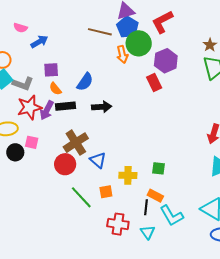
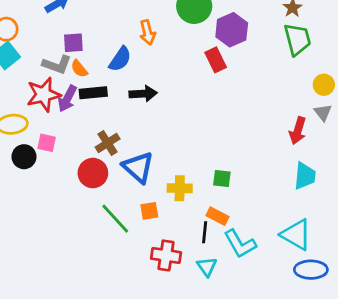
orange arrow: (122, 54) -> (147, 32), moved
gray L-shape: (23, 84) -> (57, 65), moved
brown cross: (76, 143) -> (108, 143), size x0.7
blue triangle: (98, 160) -> (138, 167), size x1.4

